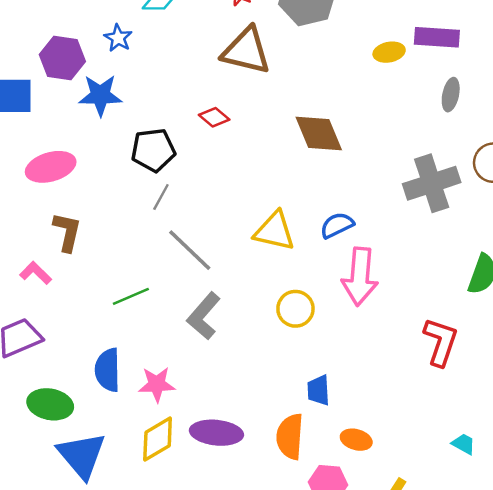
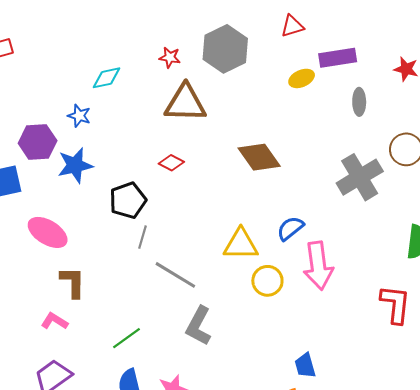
pink ellipse: (51, 167) -> (48, 232), turned 60
green line: (131, 296) -> (126, 338), moved
yellow circle: (295, 309) -> (267, 281), moved

